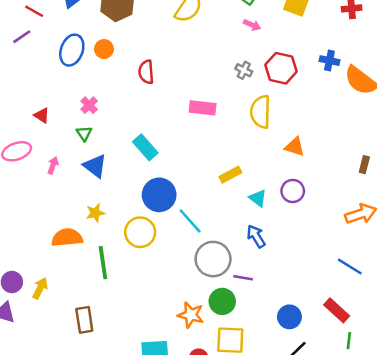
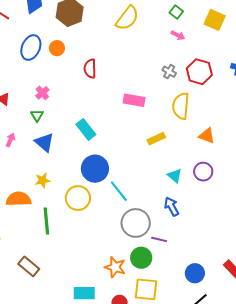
yellow rectangle: (230, 175) -> (156, 139), moved
brown rectangle: (84, 320) -> (29, 266), turned -45

